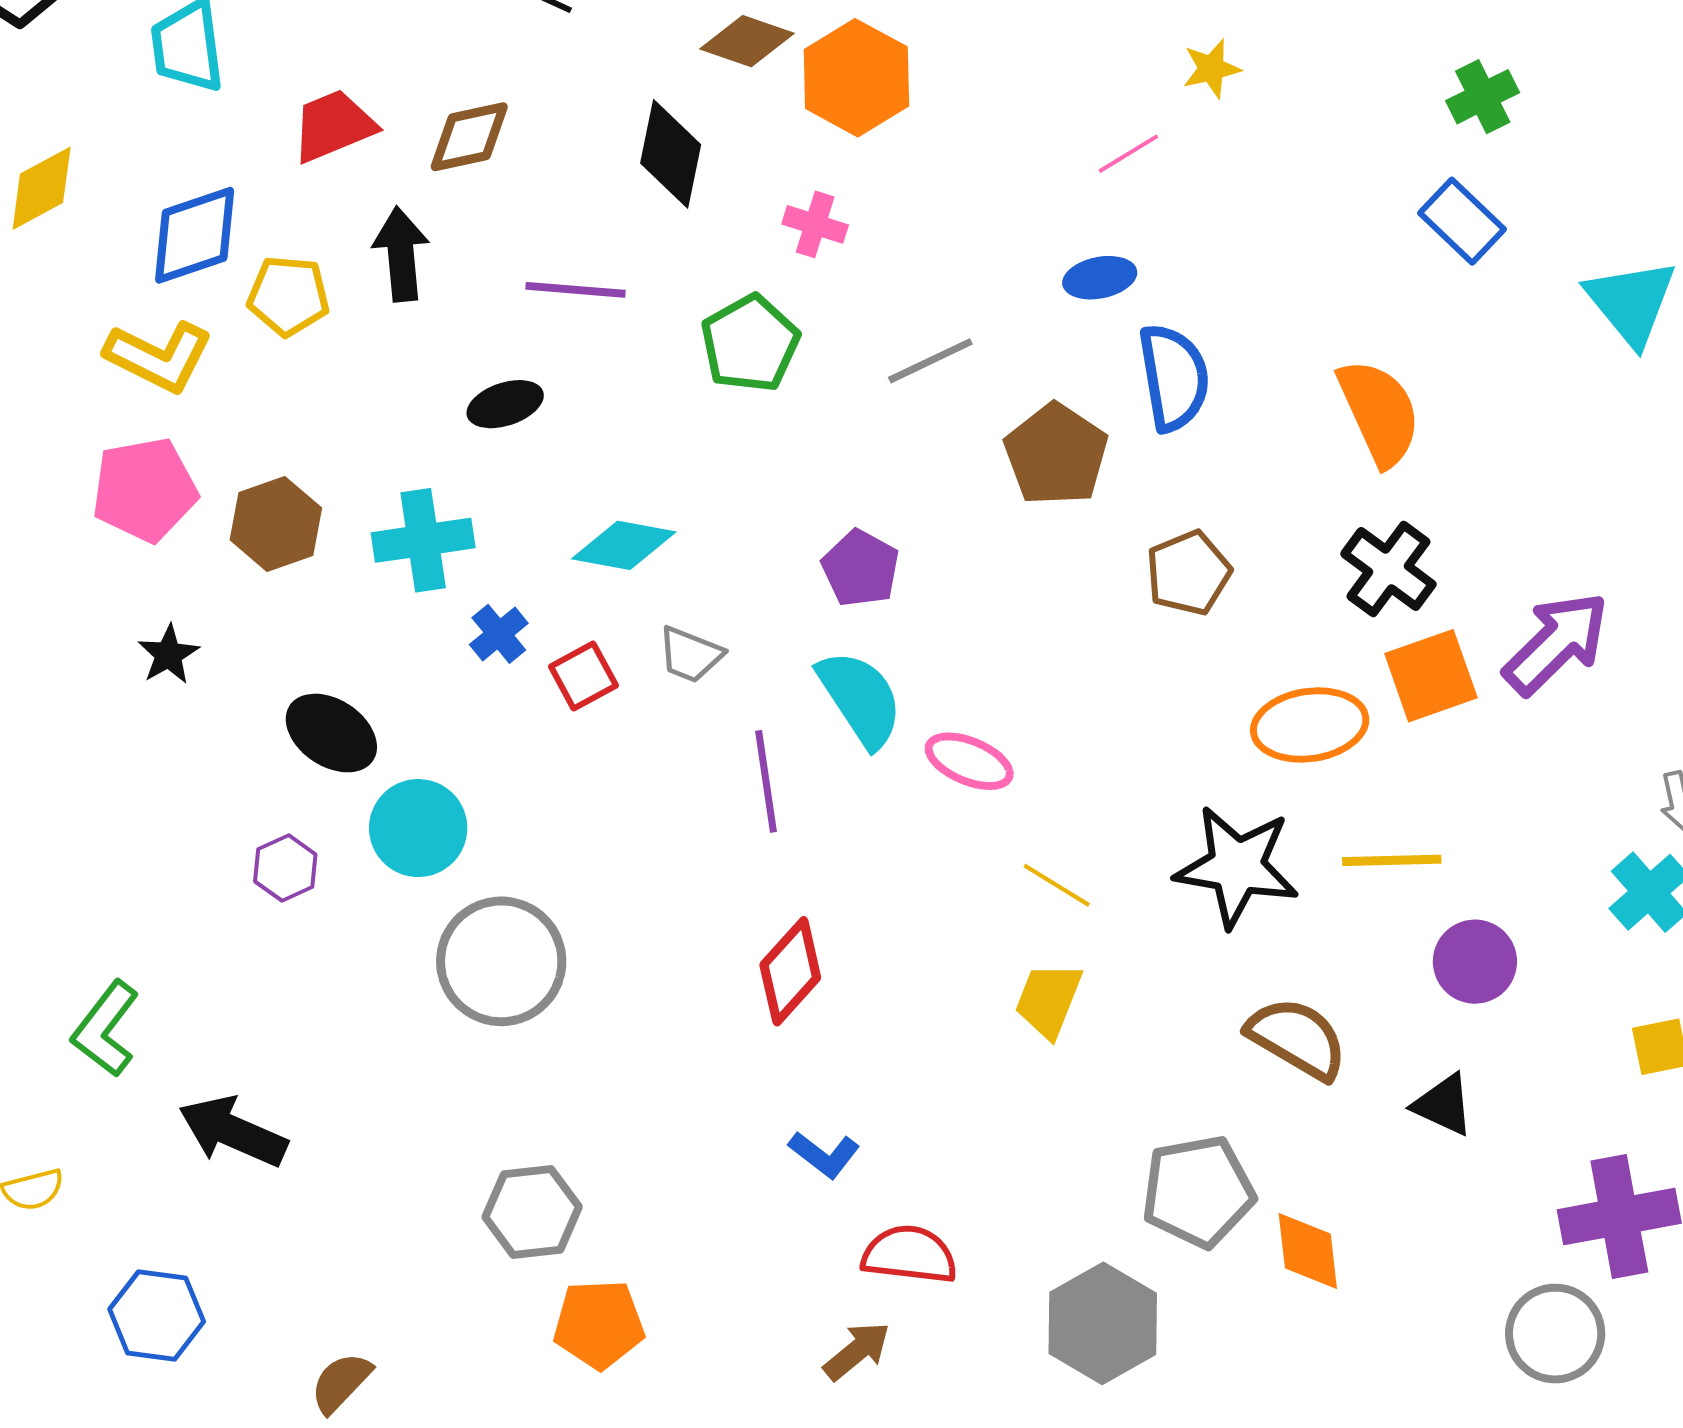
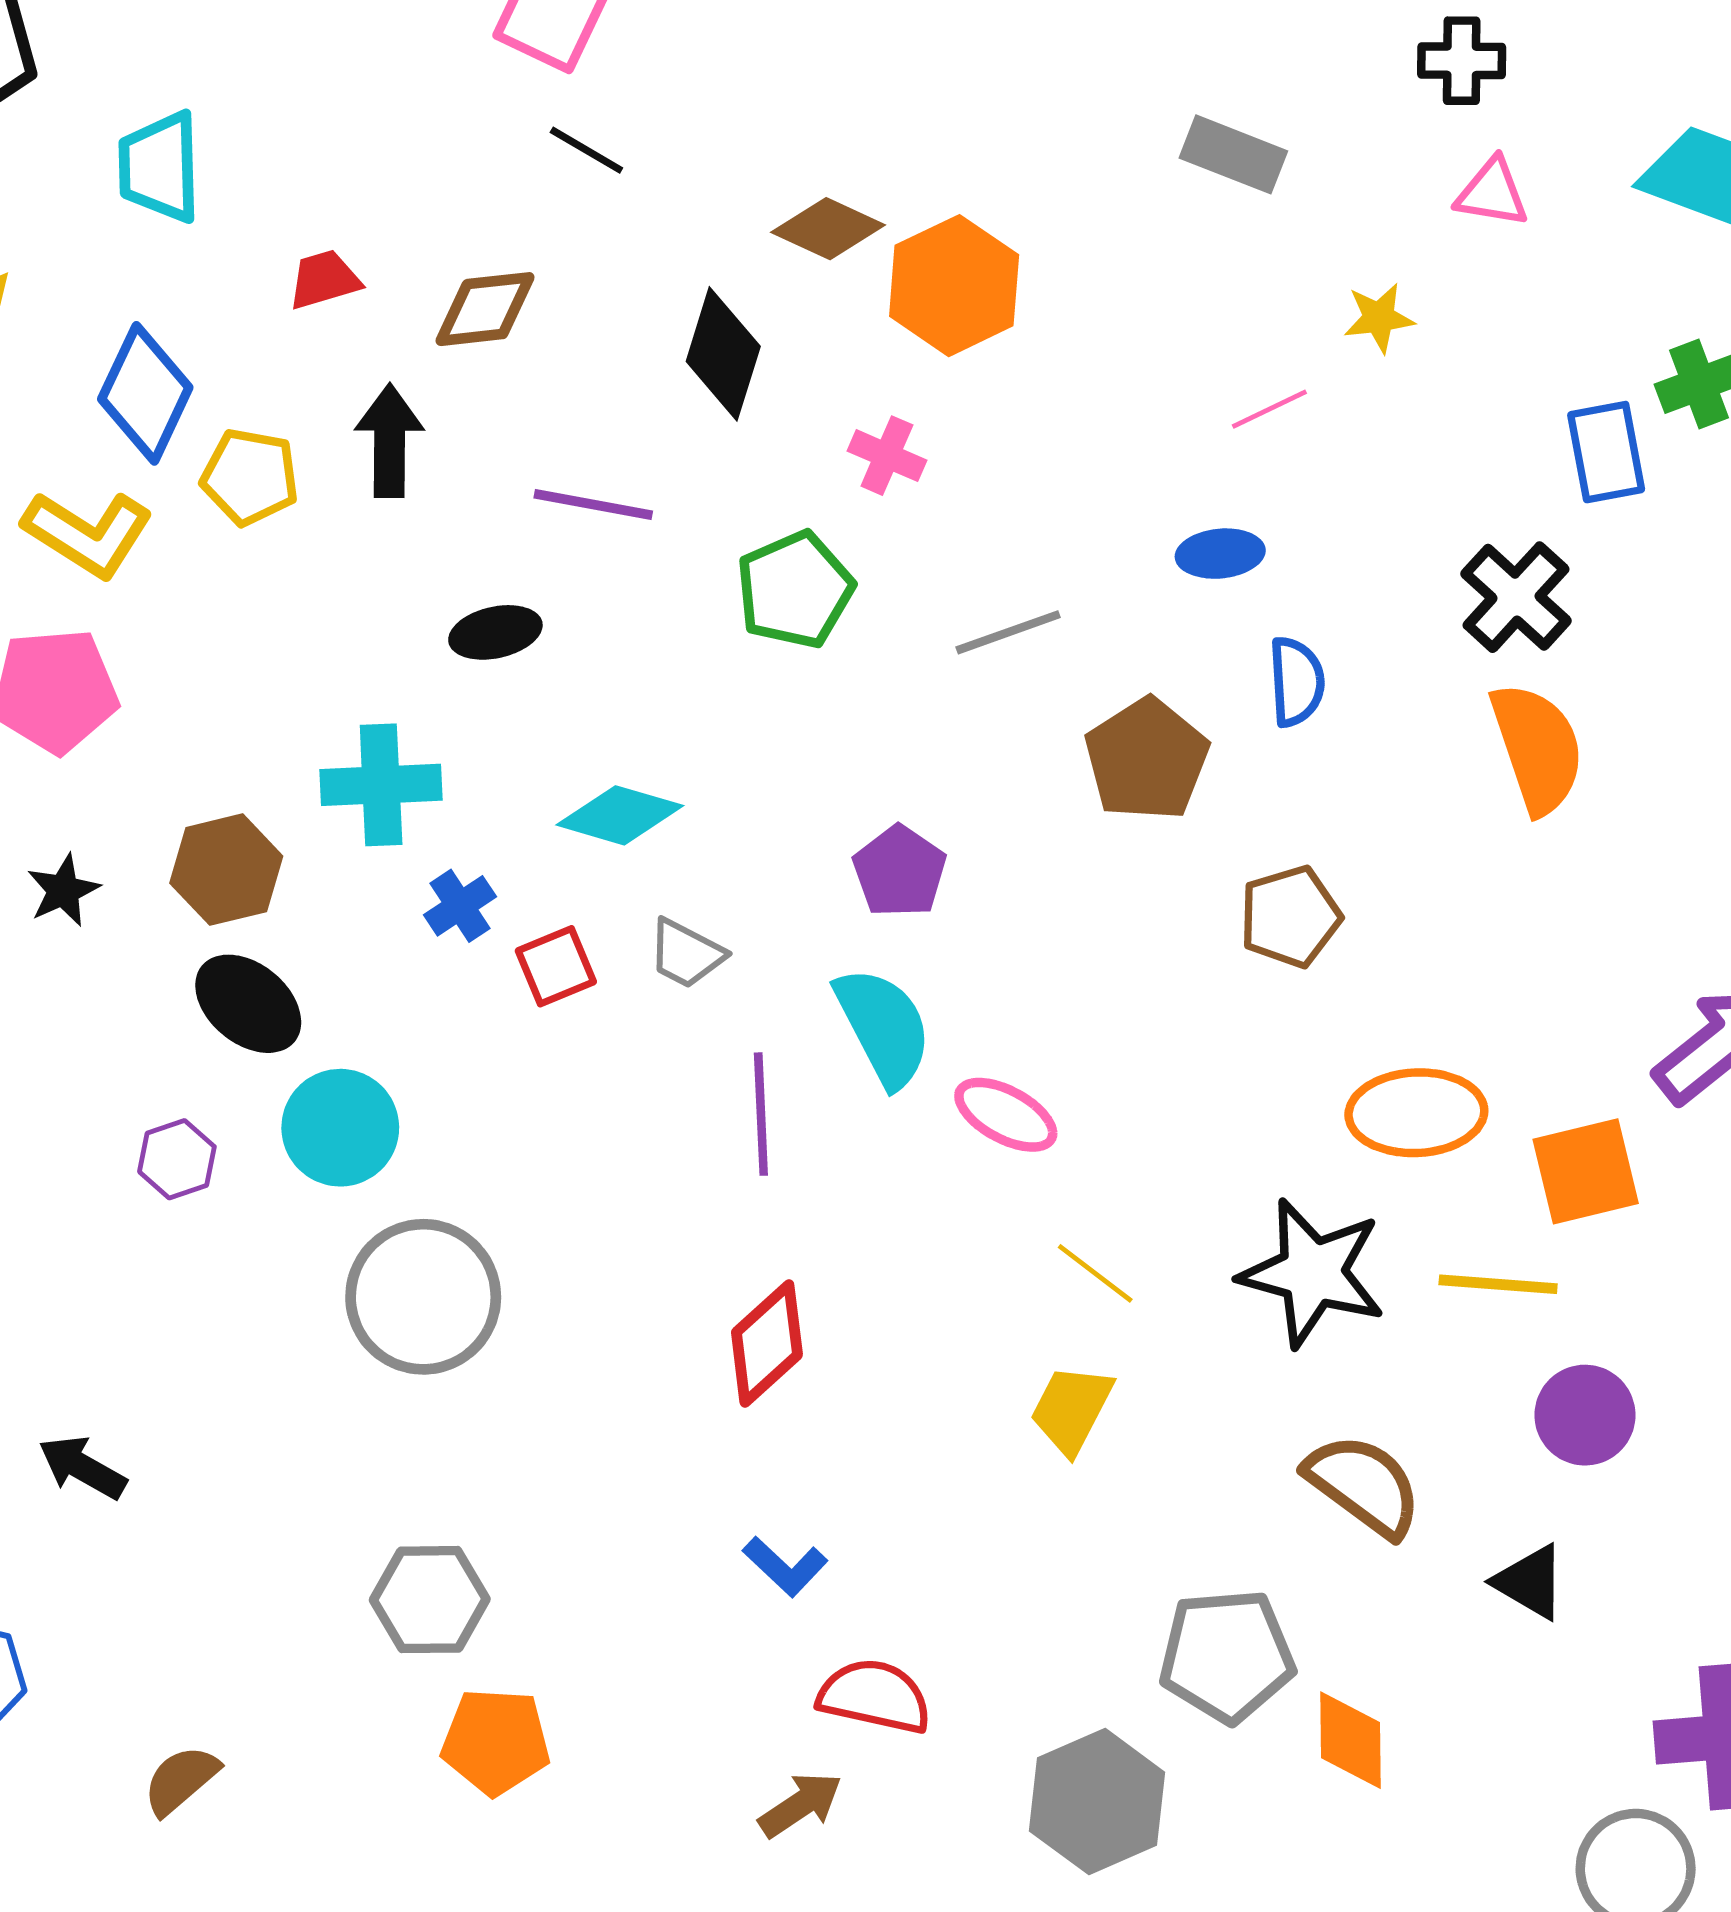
red trapezoid: (333, 126) -> (324, 280), size x0.7
blue rectangle: (1462, 221) -> (1606, 452), moved, turned 30
blue diamond: (195, 235) -> (145, 393), turned -52
blue semicircle: (1174, 377) -> (1296, 682), size x0.7
brown hexagon: (276, 524) -> (226, 870), moved
black cross: (1389, 569) -> (1516, 597), moved
orange square: (1431, 676) -> (1586, 1171), moved
black arrow: (233, 1132) -> (82, 1467), size x0.7

